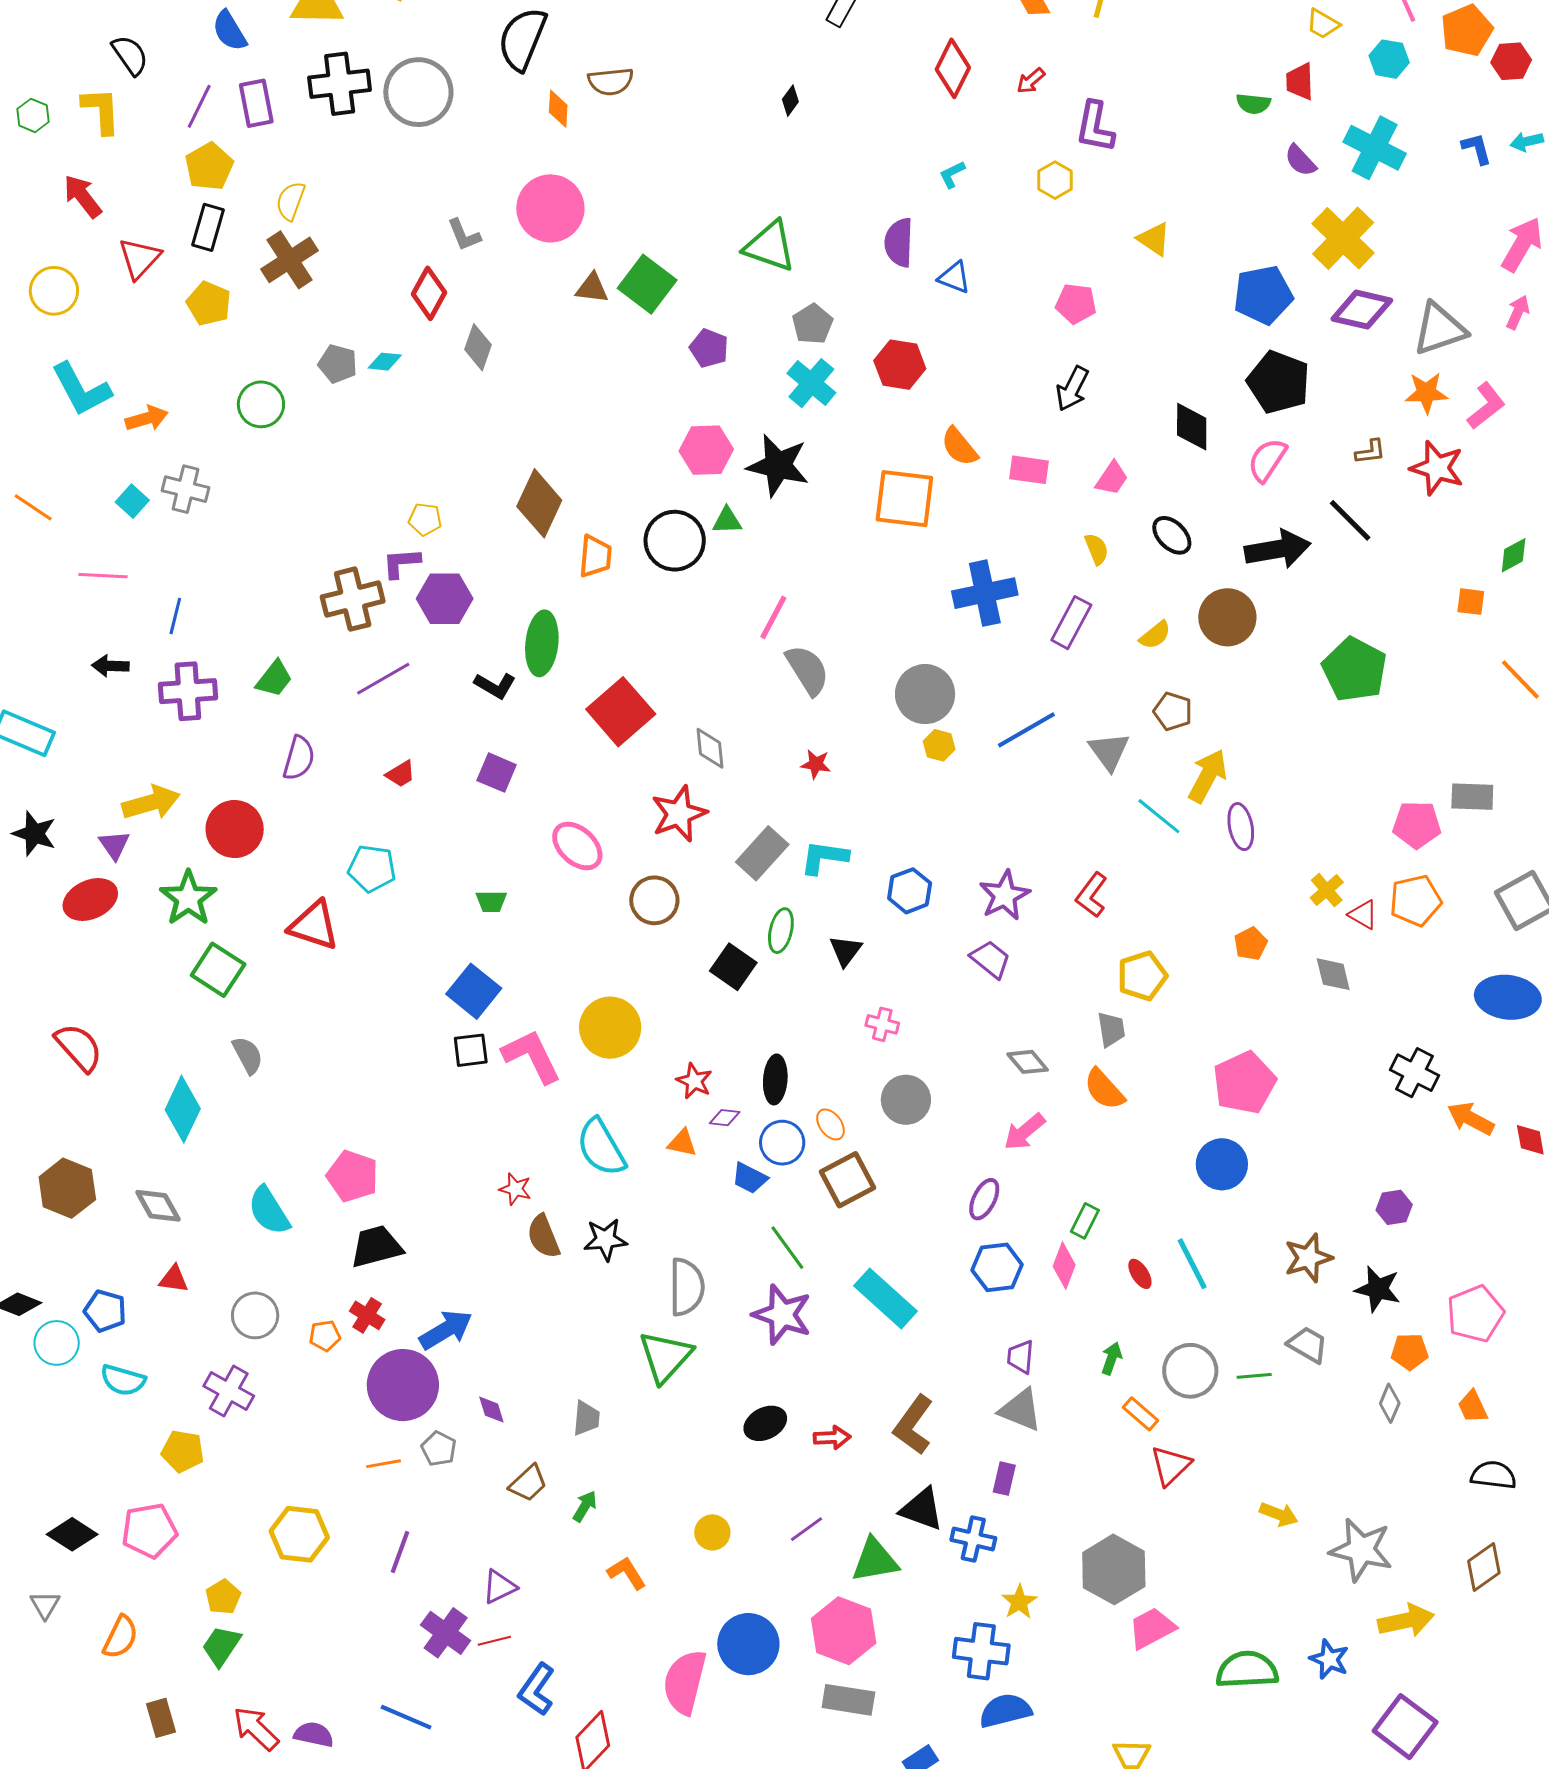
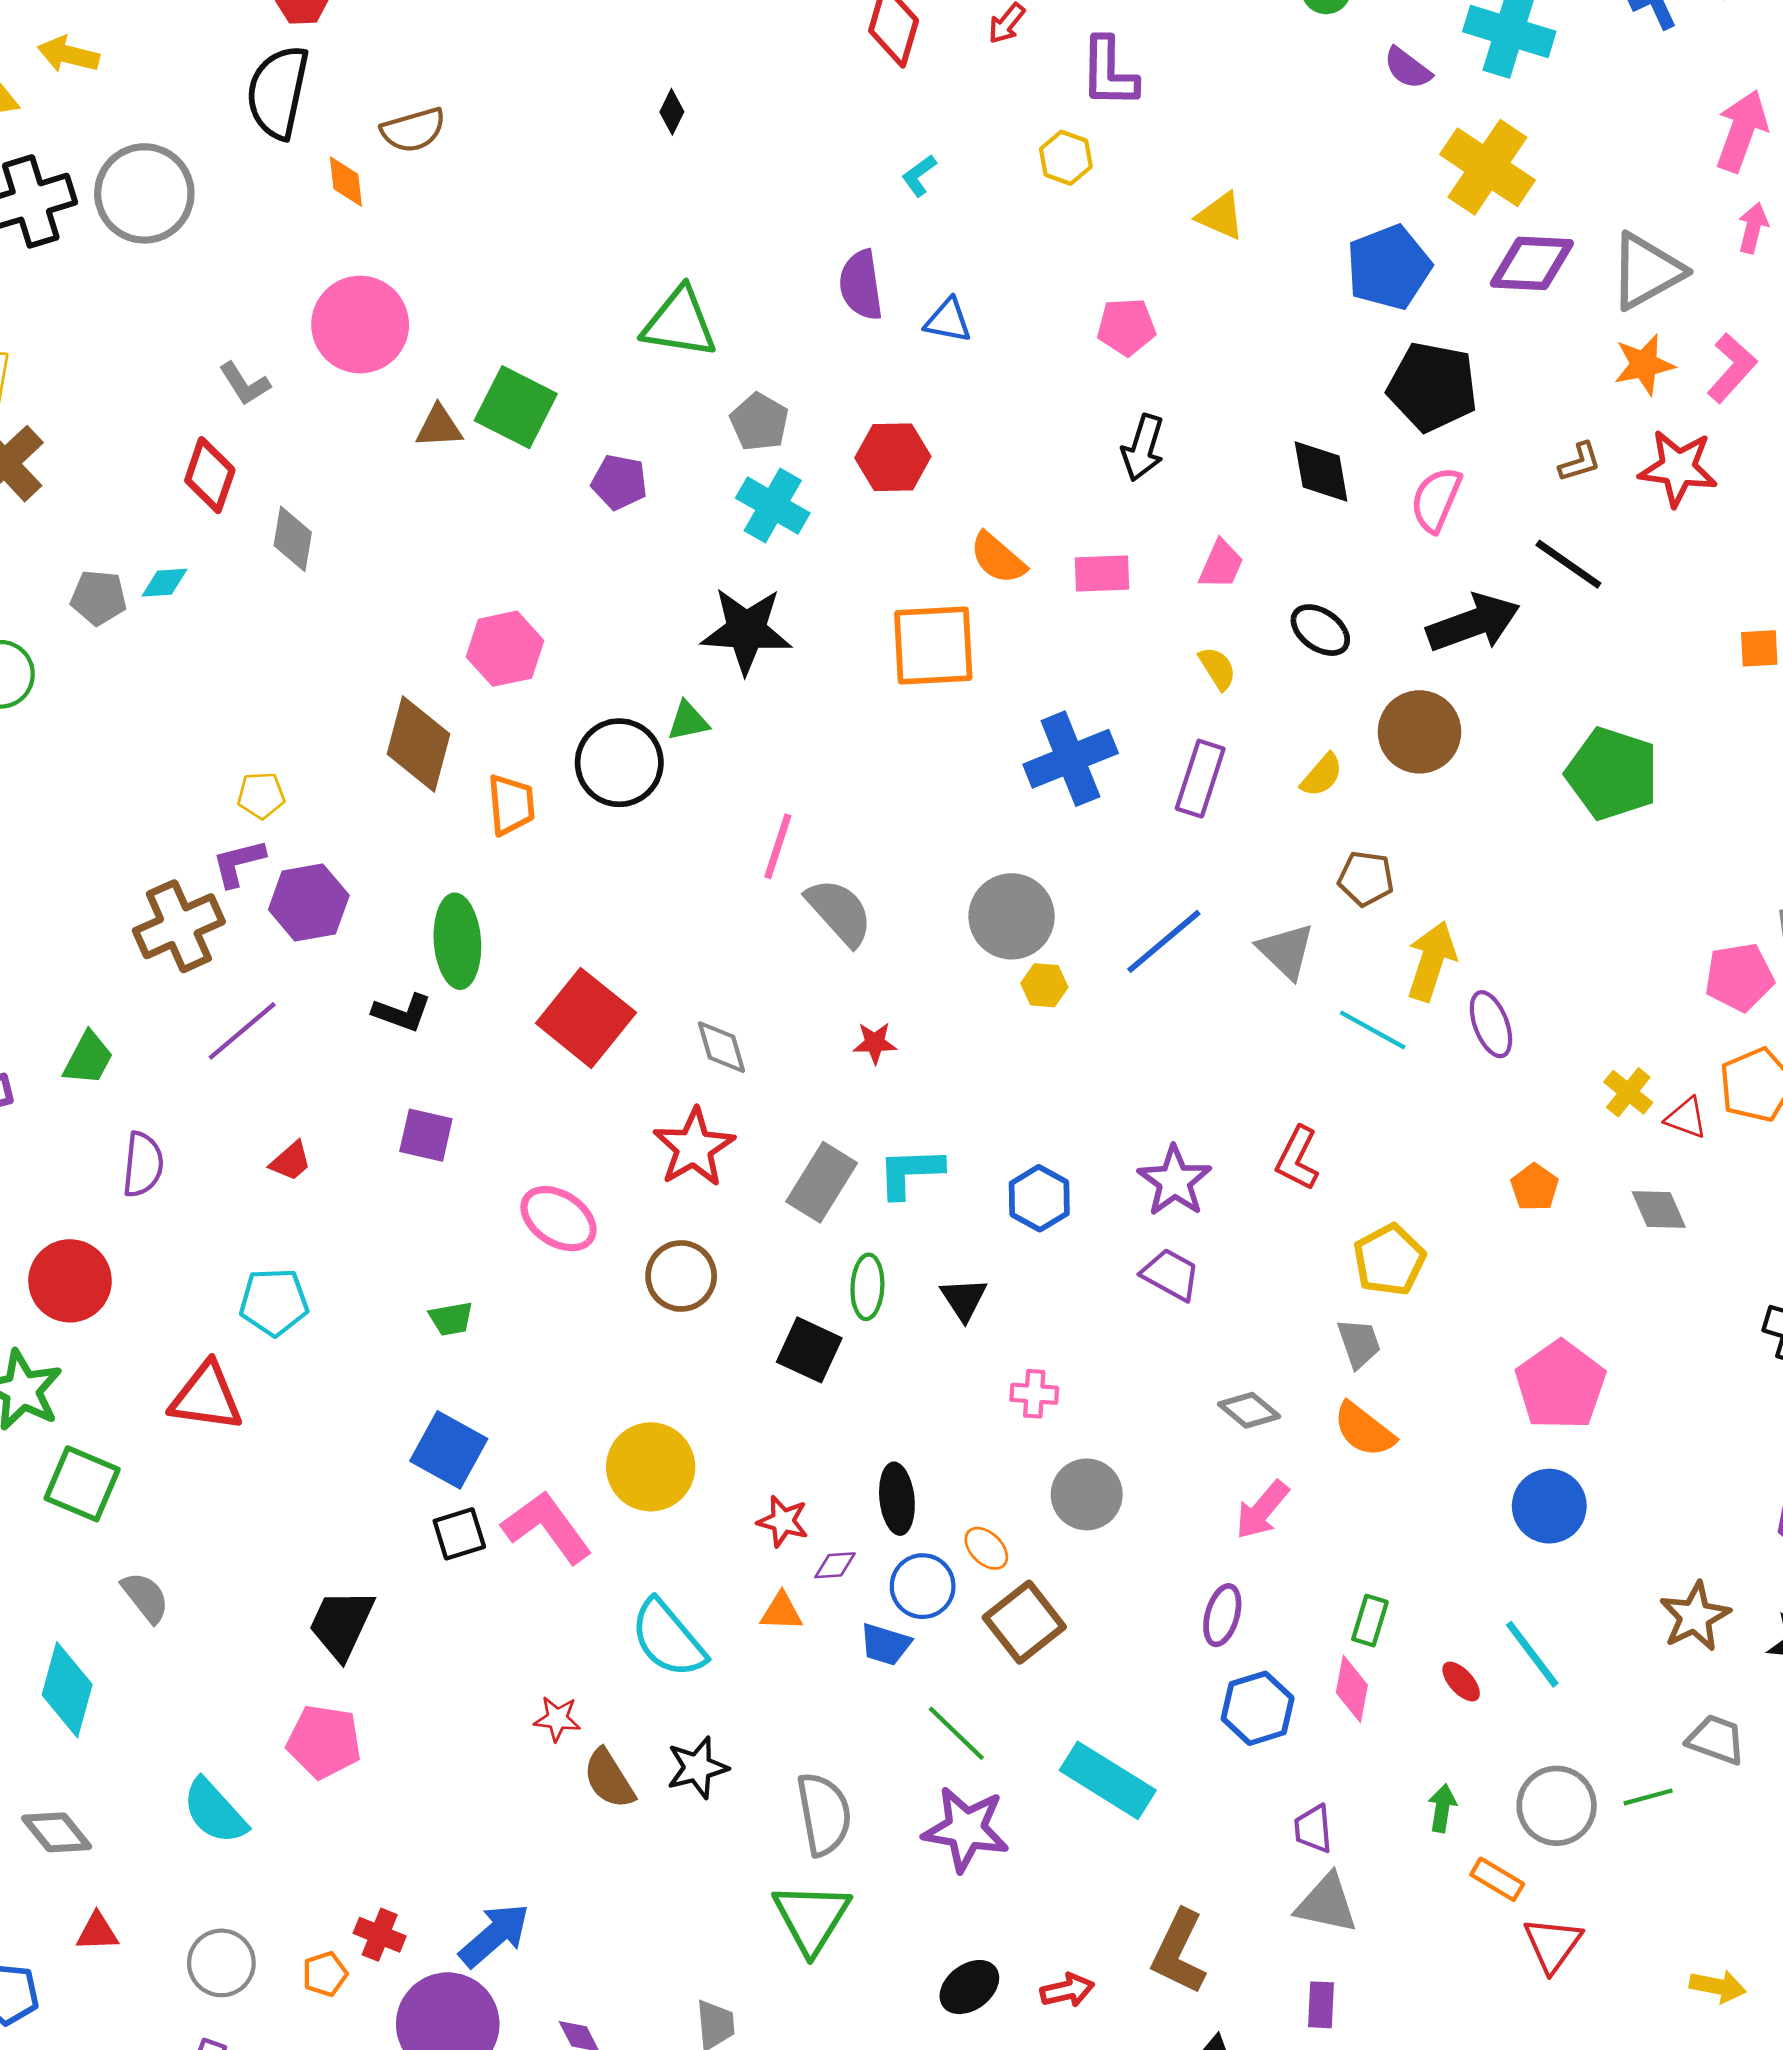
pink hexagon: (706, 450) -> (505, 649), moved
black trapezoid: (376, 1247) -> (341, 1624), moved, turned -40

